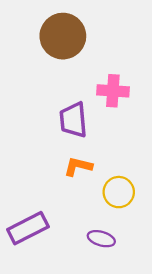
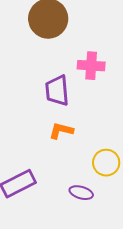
yellow circle: (119, 192) -> (106, 163), moved

